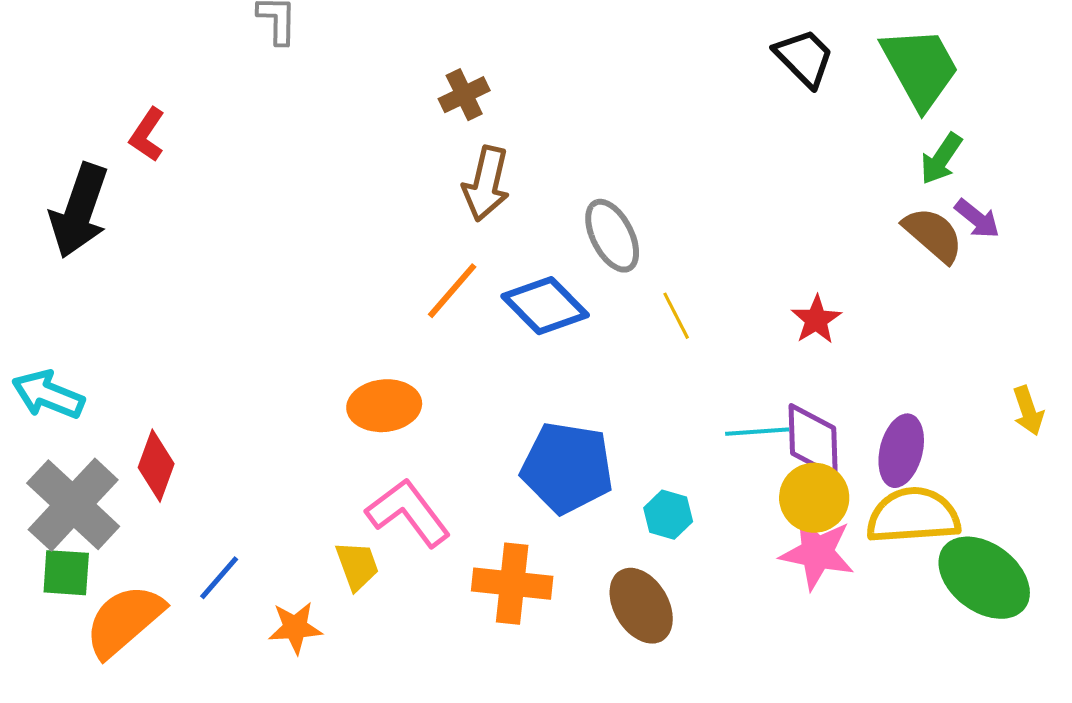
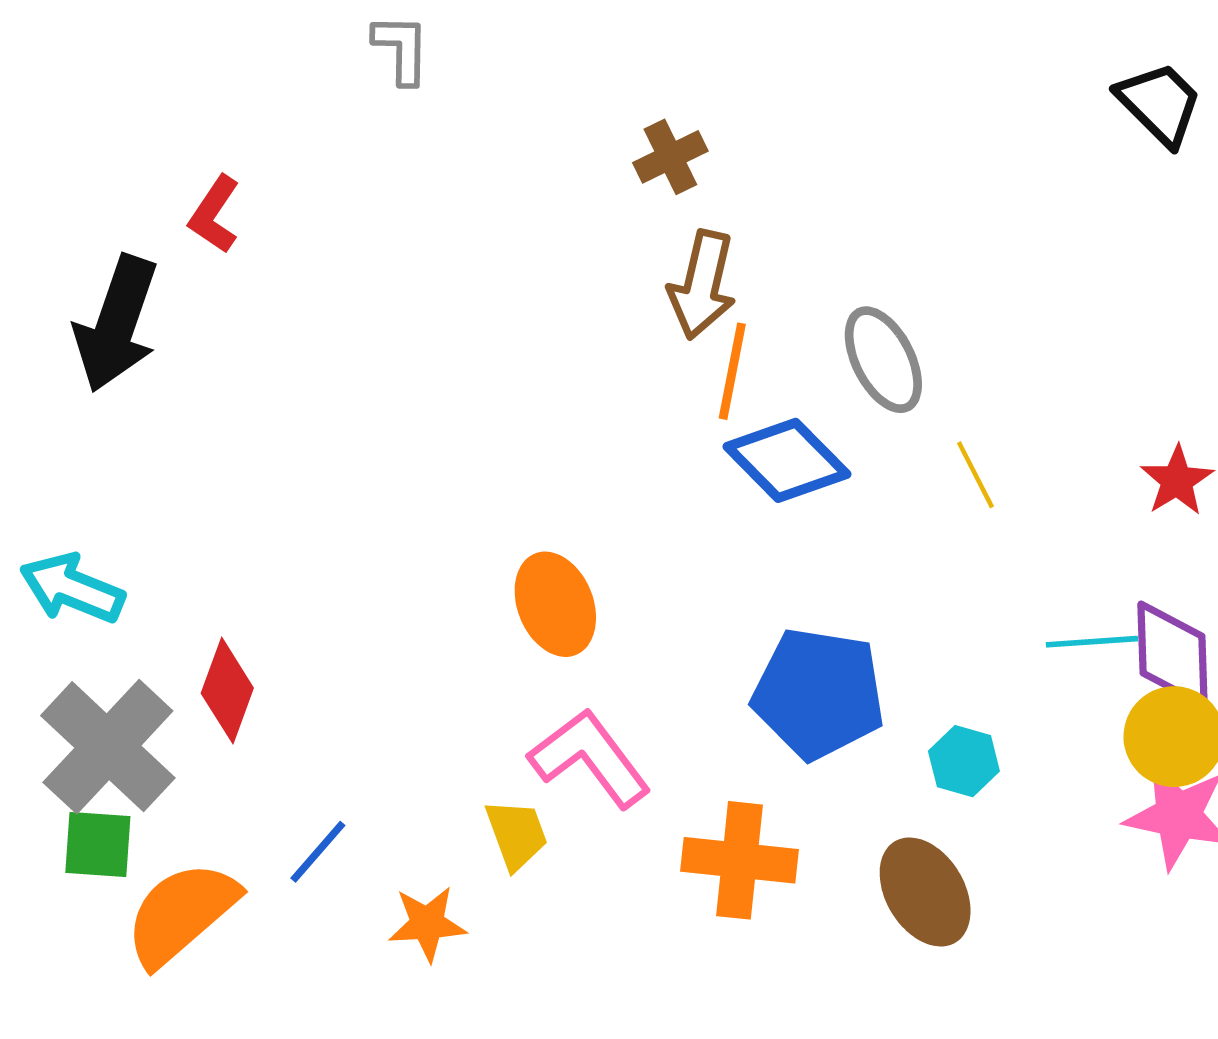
orange line: (452, 291) -> (732, 371), moved, turned -30
orange ellipse: (384, 406) -> (555, 604), turned 74

